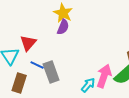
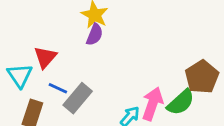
gray rectangle: (51, 72) -> (78, 98), turned 60

